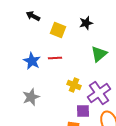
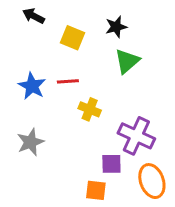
green triangle: (99, 54) -> (127, 61), moved
yellow cross: (74, 85) -> (90, 109), moved
purple cross: (99, 93) -> (136, 136), turned -30

